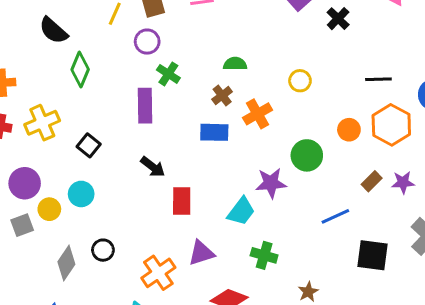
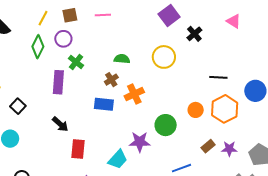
green diamond: (80, 69) -> (38, 47), moved
yellow circle: (300, 81) -> (164, 57), moved, size x1.5

